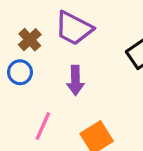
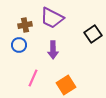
brown cross: (30, 40) -> (25, 25), turned 32

